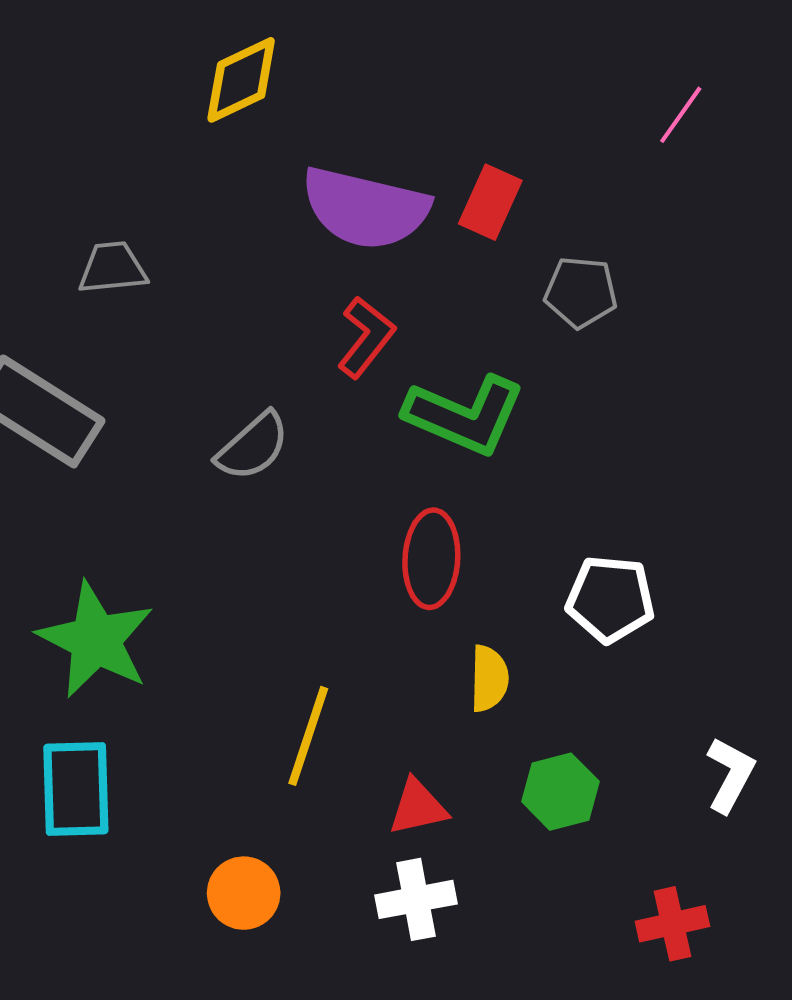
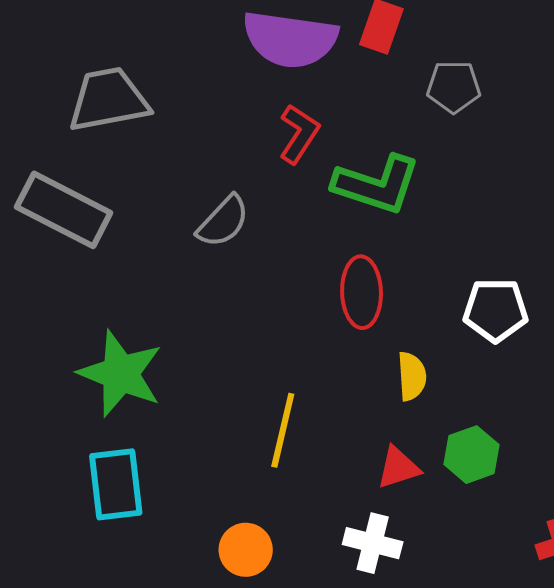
gray trapezoid: (113, 268) -> (109, 100), size x1.6
red triangle: (418, 807) -> (398, 468), moved
white cross: (416, 899) -> (373, 543), turned 30

